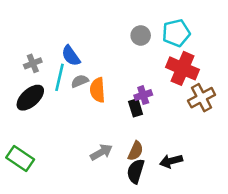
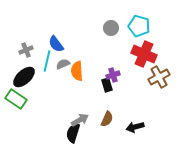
cyan pentagon: (176, 33) -> (139, 26), turned 30
green rectangle: (20, 159) -> (16, 99), moved
black semicircle: (136, 171) -> (73, 133), moved

